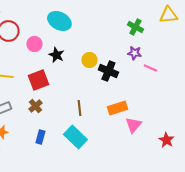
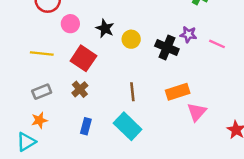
pink circle: (34, 44) -> (70, 24), moved
purple star: (134, 53) -> (188, 34), moved
yellow circle: (89, 60) -> (131, 39), moved
red square: (38, 80) -> (83, 58), turned -35

